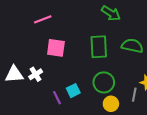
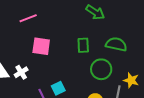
green rectangle: (99, 47) -> (83, 45), size x0.7
green circle: (104, 82) -> (101, 69), moved

